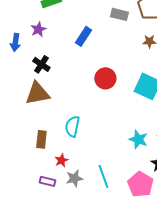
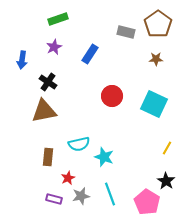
purple star: (38, 29) -> (54, 47), moved
cyan semicircle: (72, 126) -> (79, 144), turned -115
cyan star: (138, 139) -> (104, 157), moved

